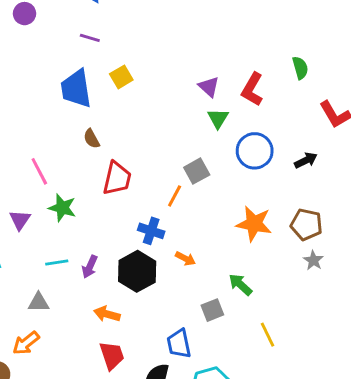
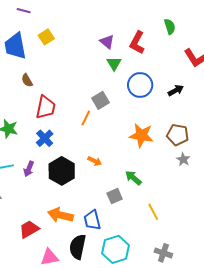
blue cross: (151, 231) -> (45, 138), moved, turned 30
orange arrow: (107, 314) -> (61, 215), moved, size x1.4
red trapezoid: (112, 355) -> (29, 229), moved, turned -100

